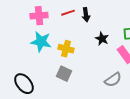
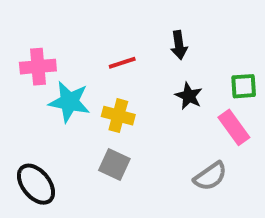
red line: (68, 13) -> (122, 63), moved
black arrow: (86, 15) -> (179, 45), moved
pink cross: (39, 16) -> (38, 67), moved

